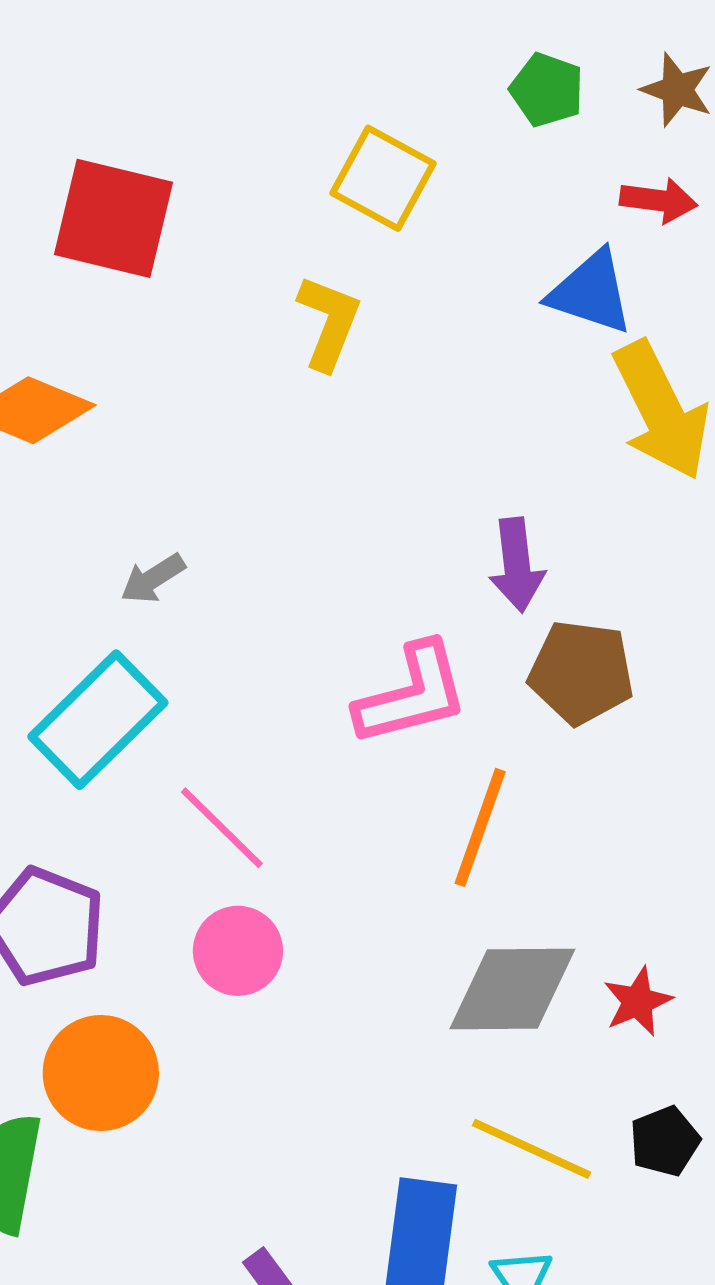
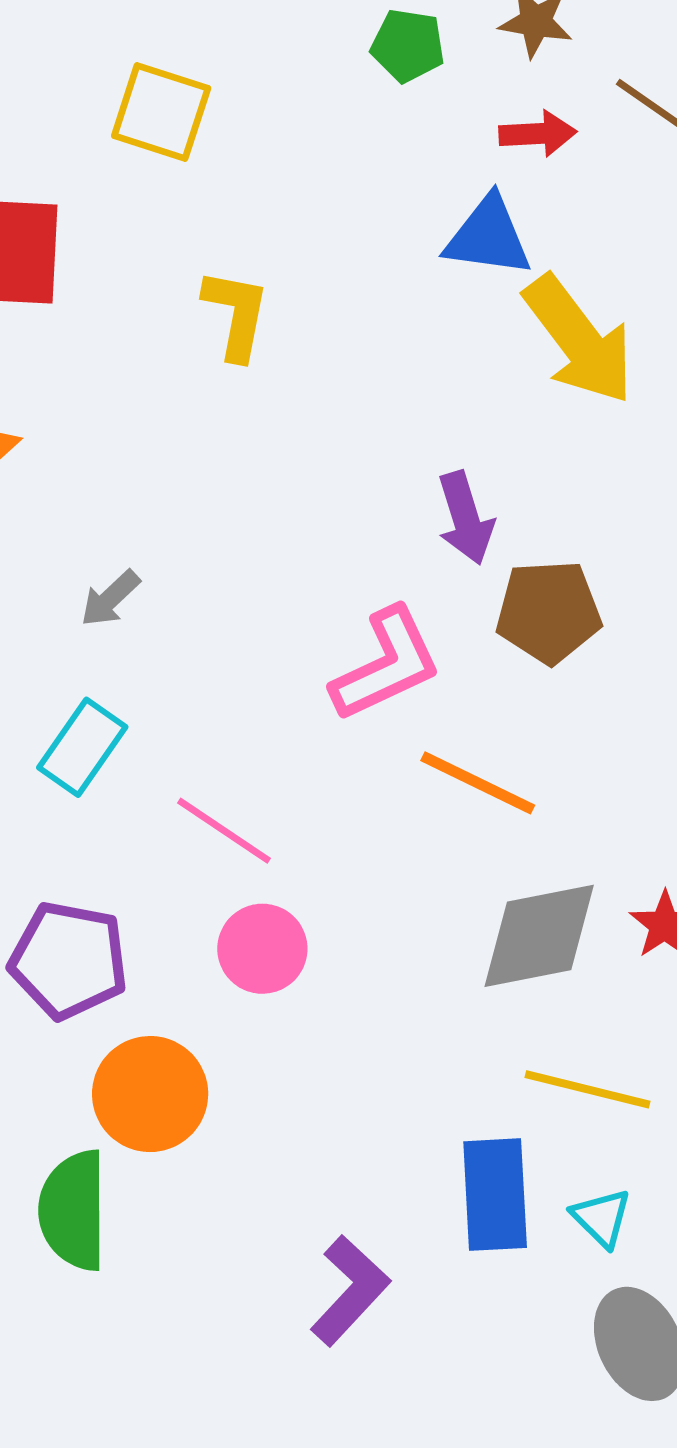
yellow square: (383, 178) -> (161, 112), moved
cyan rectangle: (98, 720) -> (82, 747), size x0.7
orange line: (480, 827) -> (478, 783), turned -73

